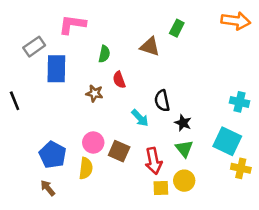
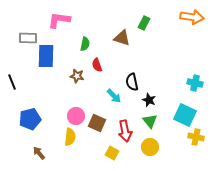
gray rectangle: (34, 47) -> (28, 38), turned 36
blue pentagon: (53, 155) -> (30, 119), moved, turned 30
yellow square: (161, 188) -> (112, 153), moved, turned 32

